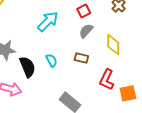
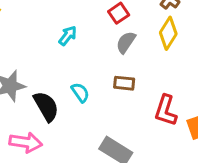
cyan arrow: (48, 21) -> (68, 36), size x0.6
yellow diamond: (113, 45) -> (168, 33), moved, turned 40

